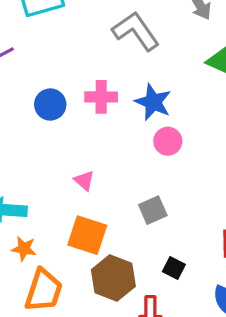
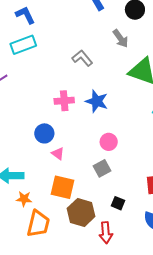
gray L-shape: (136, 31) -> (82, 58), size x0.7
blue circle: (50, 104) -> (44, 133), moved
pink circle: (168, 141) -> (109, 142), moved

